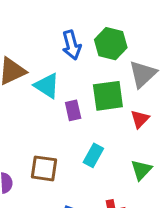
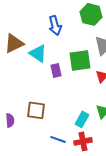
green hexagon: (111, 44) -> (91, 14), moved
cyan rectangle: (93, 155) -> (82, 119), moved

